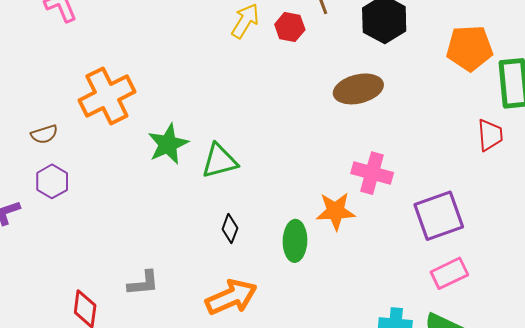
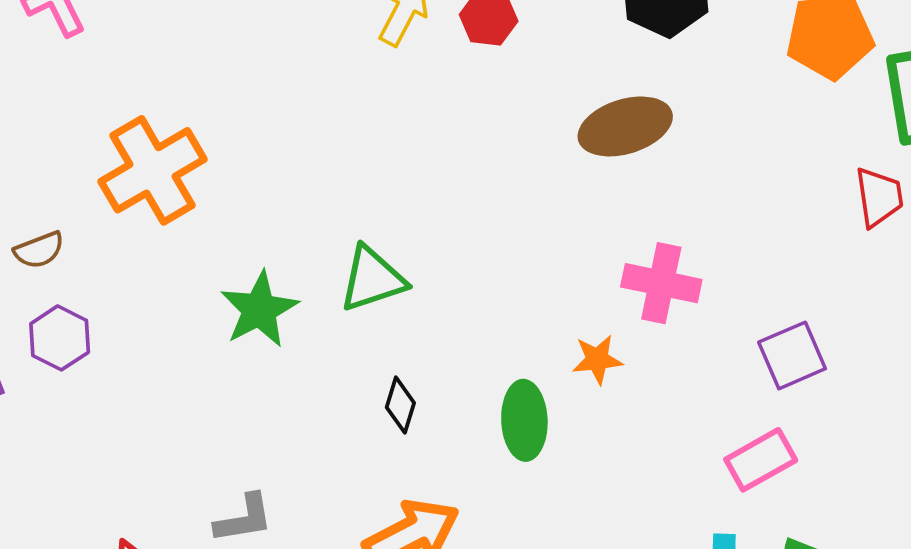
green star: (168, 144) -> (259, 310), moved
orange star: (336, 211) -> (597, 360), size x0.7
purple square: (439, 216) -> (792, 355), size x0.7
pink rectangle: (449, 273) -> (761, 460), moved

